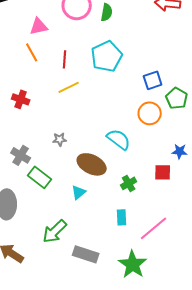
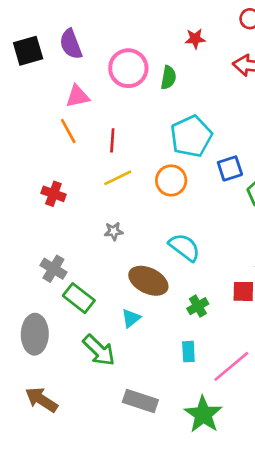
cyan pentagon: (107, 56) -> (191, 136), moved
orange circle: (150, 113) -> (171, 180), moved
gray star: (60, 139) -> (114, 231), moved
green arrow: (55, 231) -> (99, 350), moved, turned -92

